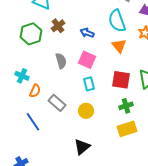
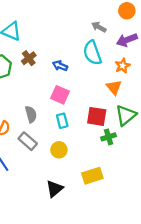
orange triangle: (119, 46) -> (114, 87), moved
gray semicircle: (61, 61) -> (31, 114), moved
green cross: (126, 106) -> (109, 137), moved
yellow rectangle: (127, 129) -> (92, 176), moved

